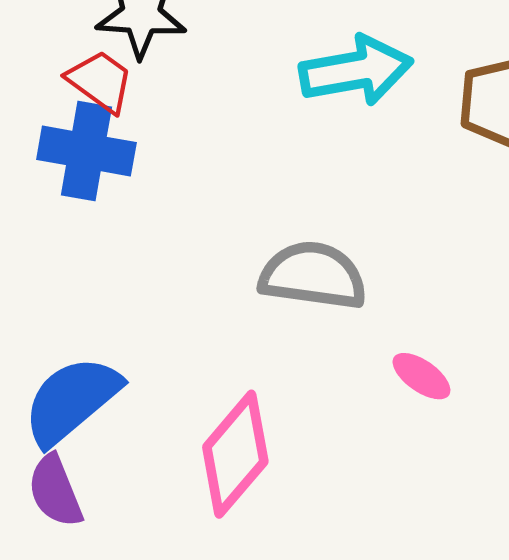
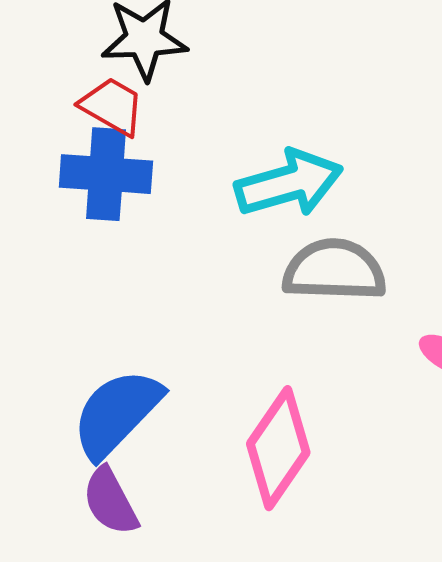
cyan arrow: (356, 71) -> (289, 183), moved

